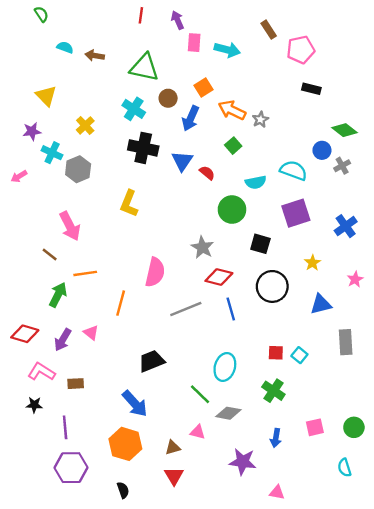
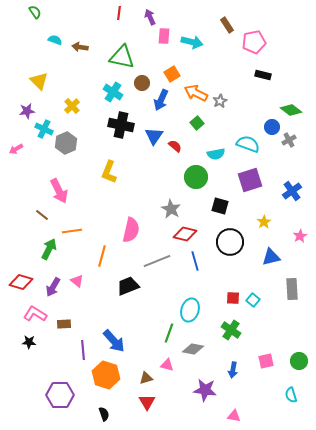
black trapezoid: (151, 361) -> (128, 286), moved
green line: (200, 394) -> (169, 333), turned 66
purple line: (65, 427) -> (83, 350), moved

